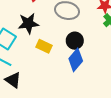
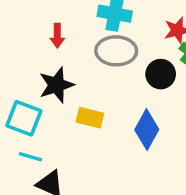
black circle: (75, 41) -> (161, 74), moved

